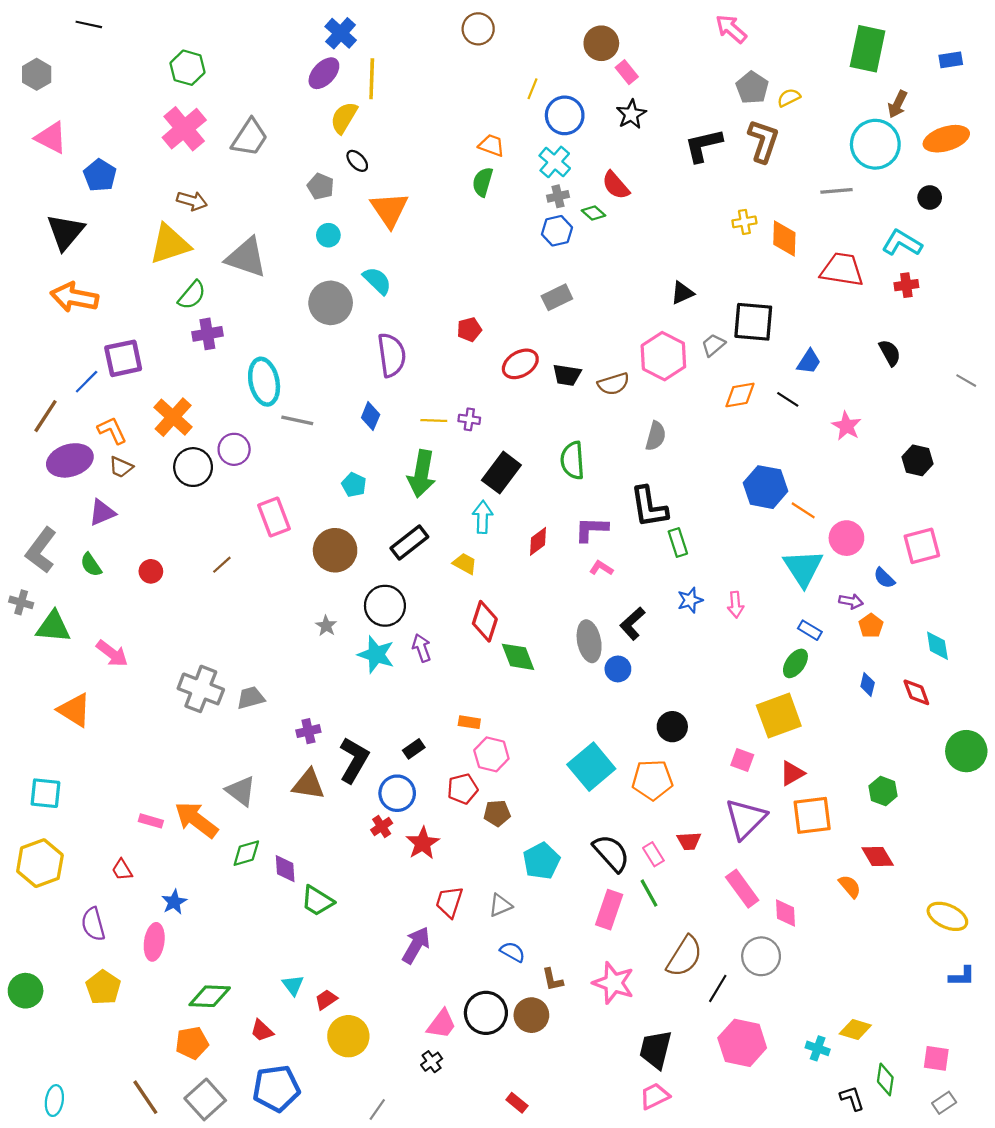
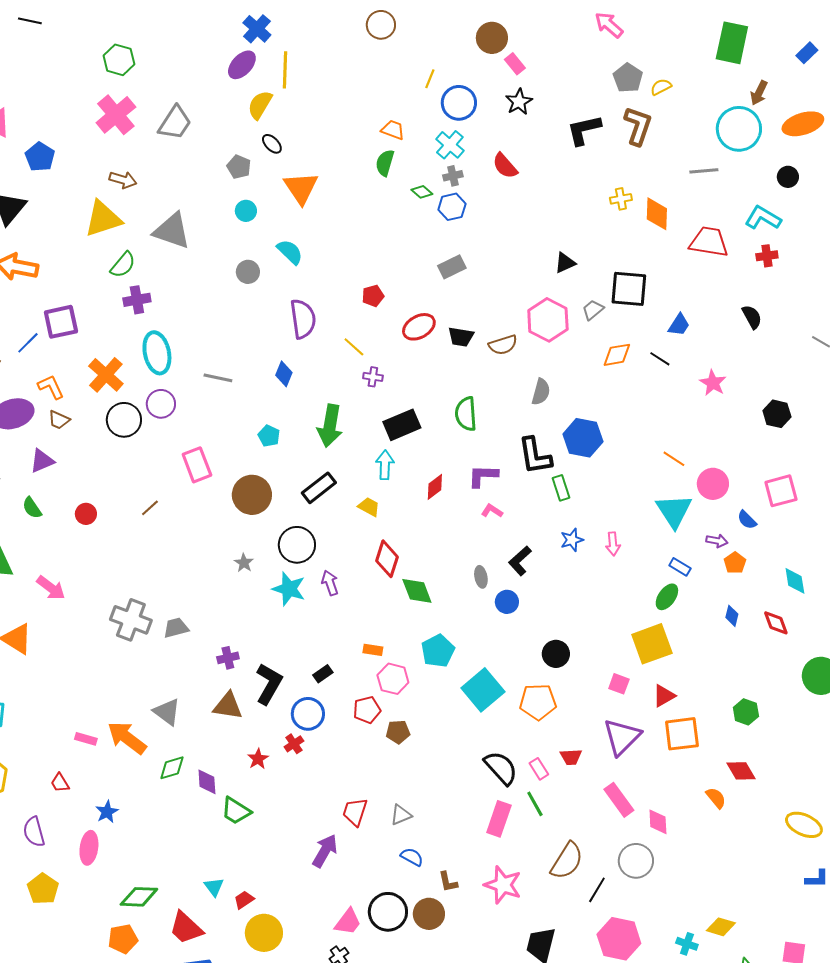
blue rectangle: (951, 60) -> (807, 53), turned -35
green diamond: (594, 213) -> (422, 192), moved
gray circle: (331, 303) -> (248, 272), size x0.6
cyan ellipse: (264, 382) -> (157, 353), moved
yellow line: (434, 420) -> (354, 347), moved, turned 40
black rectangle: (501, 473) -> (402, 425), turned 30
blue hexagon: (765, 487) -> (583, 438), moved
gray ellipse: (589, 641) -> (481, 577), size x0.6
red star: (423, 843) -> (258, 759), moved, size x0.7
cyan pentagon: (541, 861) -> (438, 651), moved
red trapezoid: (262, 1031) -> (186, 928), size x1.6

